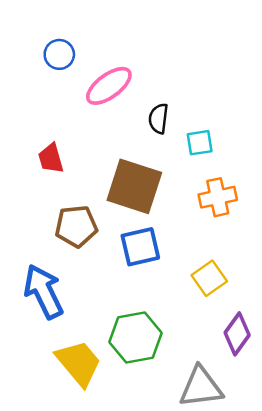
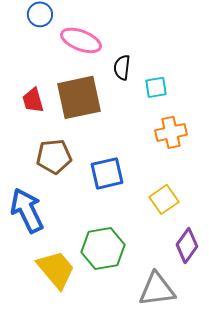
pink ellipse: (109, 86) -> (81, 40), turned 57
brown square: (134, 186) -> (79, 97), moved, turned -30

